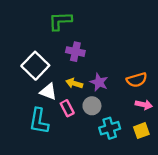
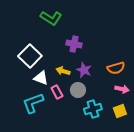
green L-shape: (60, 21) -> (51, 18), turned -145
purple cross: (75, 52) -> (74, 44), moved
cyan L-shape: (39, 121) -> (33, 103), turned 60

